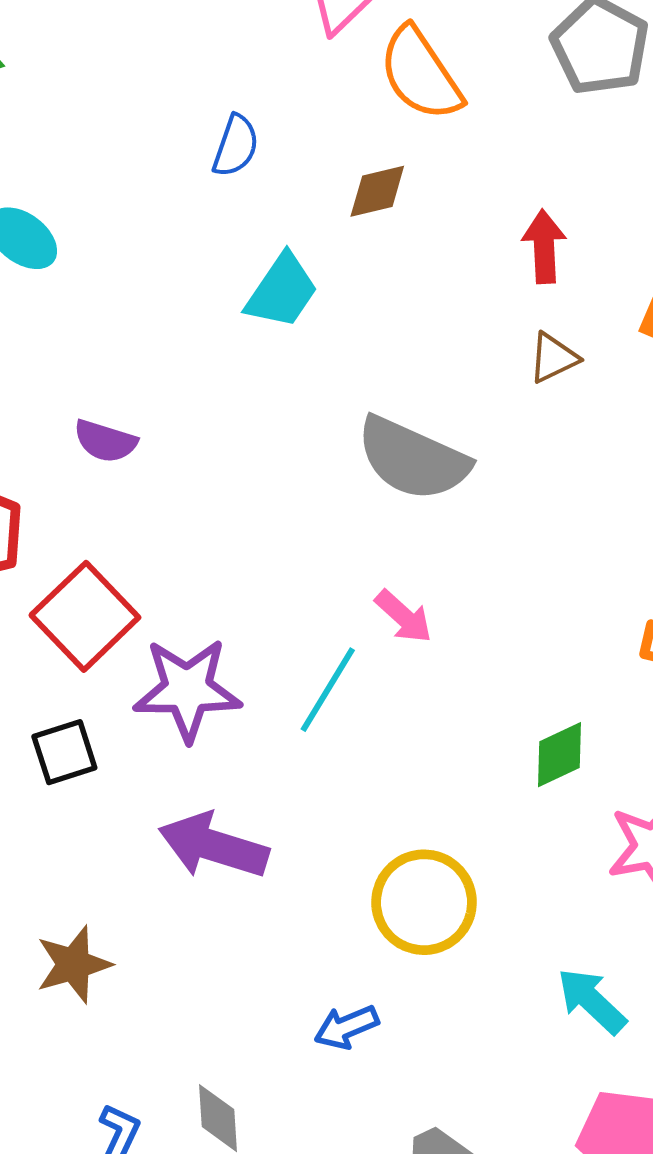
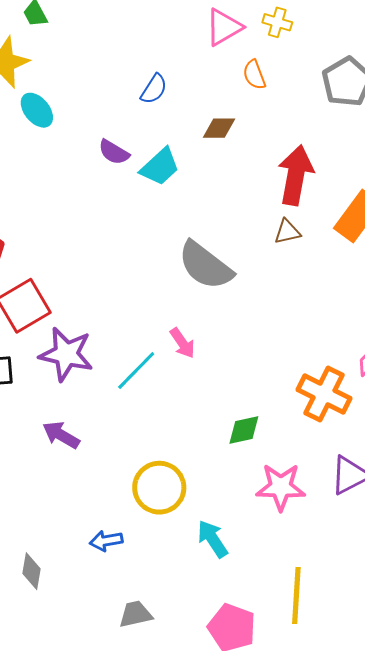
orange semicircle: (420, 74) -> (254, 75), size x0.6
red arrow: (544, 247) -> (296, 175), size x1.6
purple semicircle: (105, 441) -> (114, 152), moved
purple arrow: (213, 846) -> (61, 435), size x0.7
cyan arrow: (592, 1001) -> (212, 539), moved

